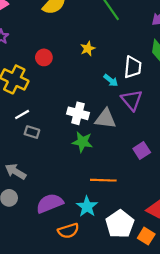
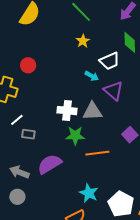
yellow star: (88, 49) -> (83, 41), moved
white trapezoid: (133, 67) -> (109, 61), turned 70
orange line: (103, 180) -> (97, 153), moved
purple semicircle: (50, 203) -> (50, 164), moved

